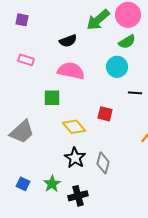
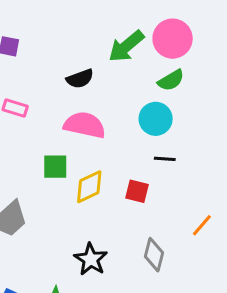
black line: (135, 93) -> (165, 159), moved
yellow diamond: (74, 127) -> (89, 187), moved, turned -75
gray diamond: (103, 163) -> (154, 255), moved

